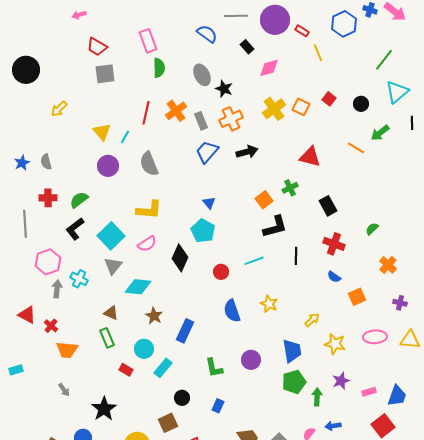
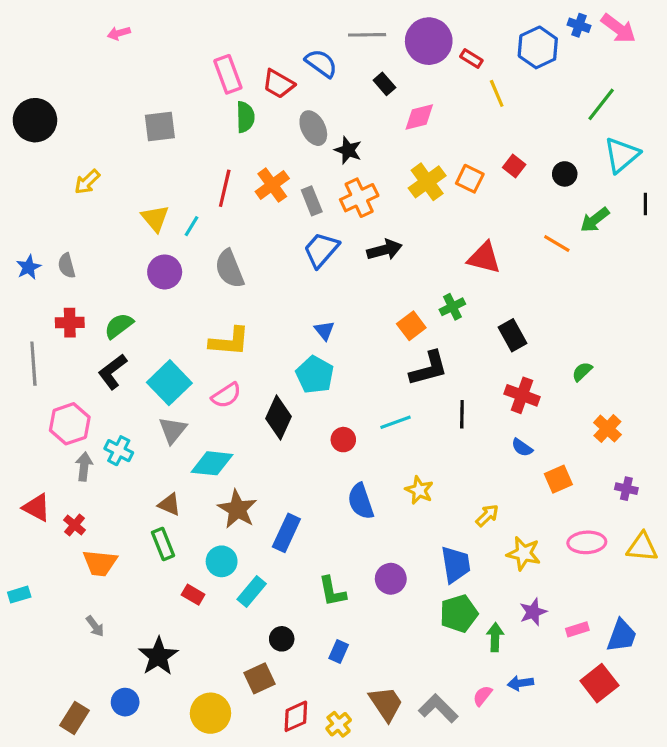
red trapezoid: (97, 47) -> (278, 84), moved
brown star: (154, 316) -> (237, 509), size x1.4

